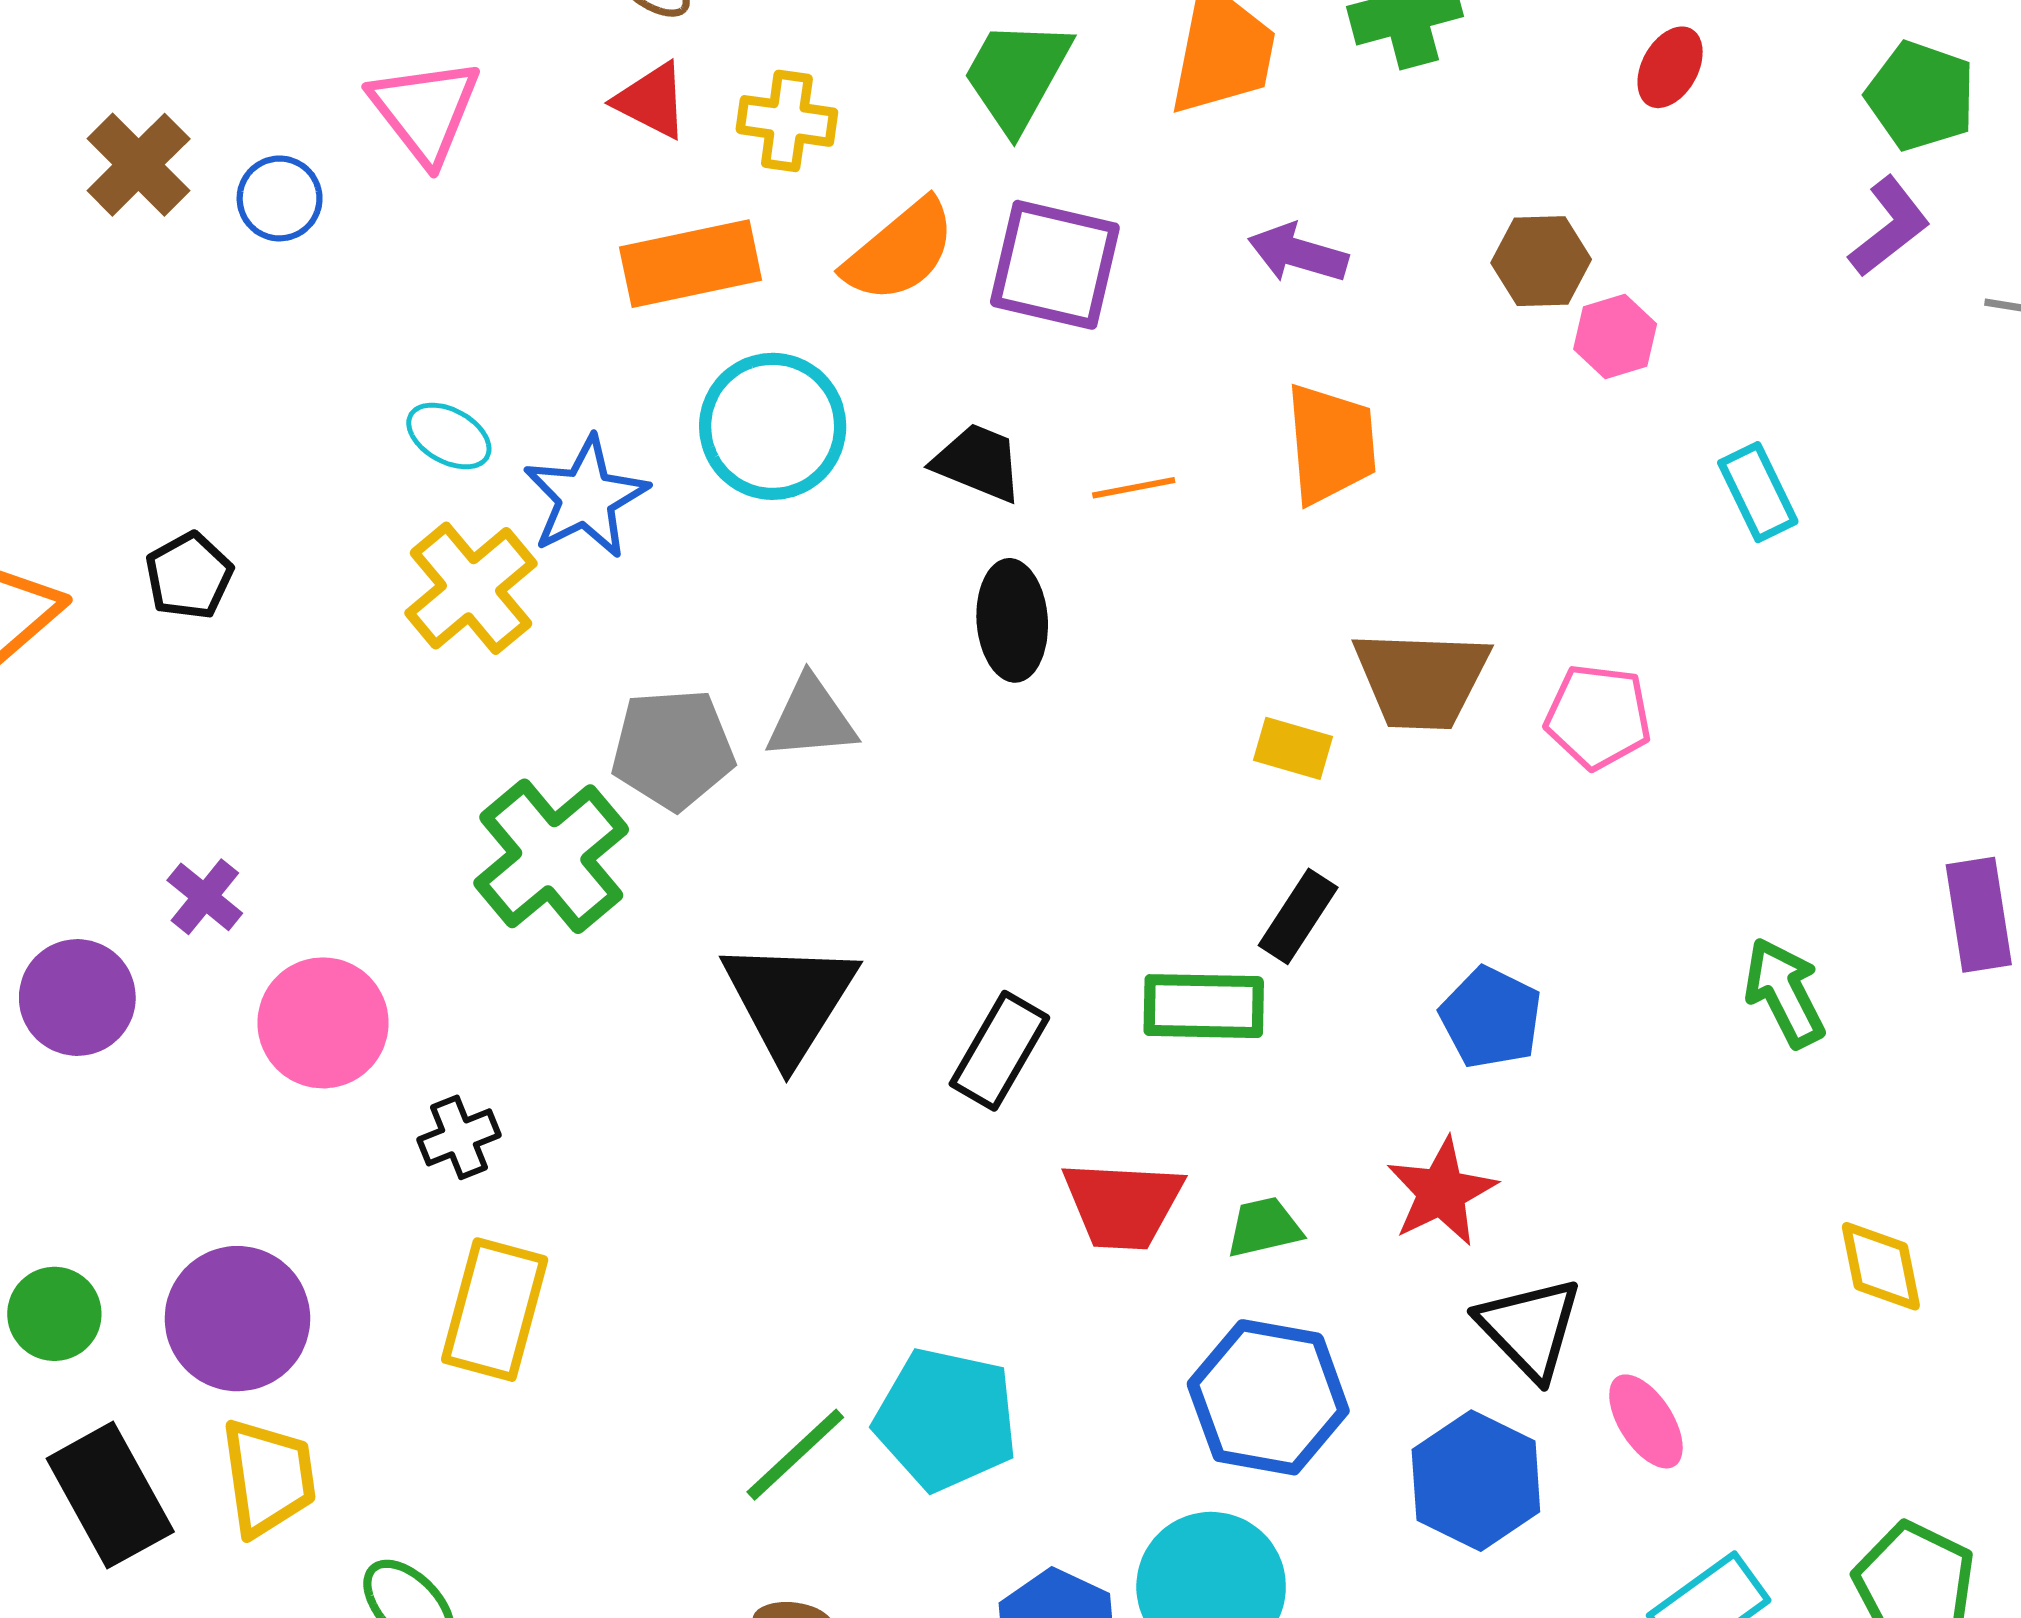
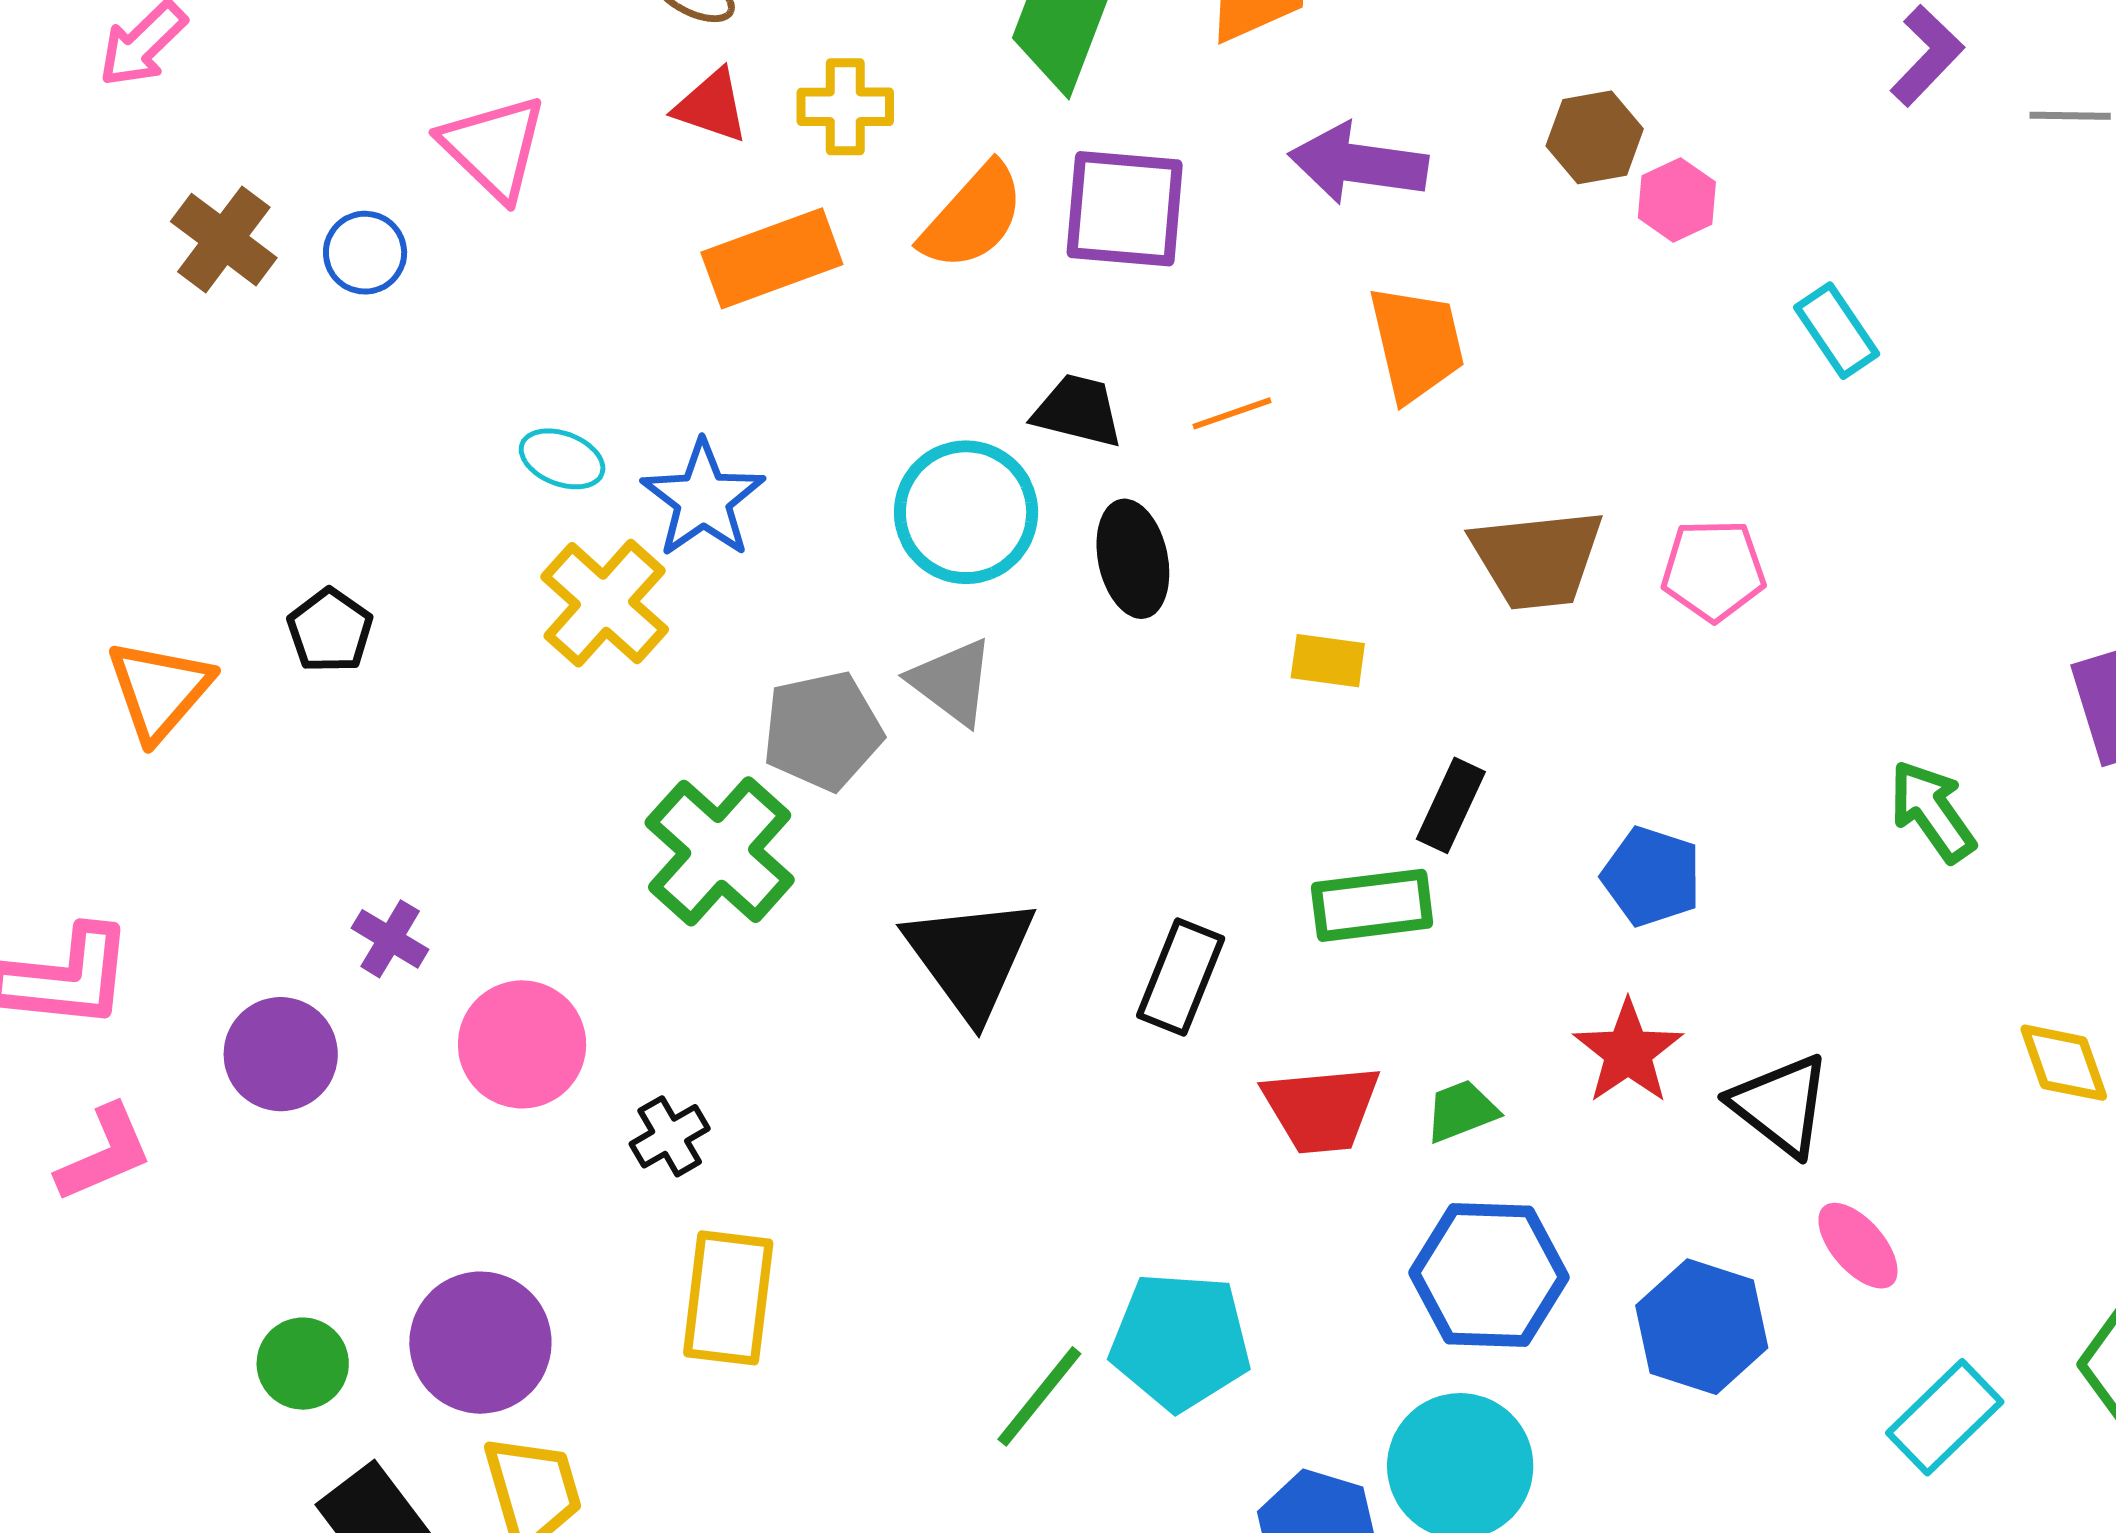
purple arrow: (1298, 253) -> (1358, 164), size x1.4
cyan circle: (773, 426) -> (966, 512), moved
gray triangle: (811, 718) -> (952, 682), turned 50
yellow rectangle: (1293, 748) -> (1328, 661), moved
black triangle: (1530, 1328) -> (1781, 1105), moved

